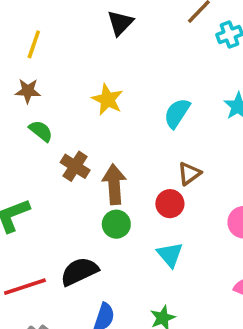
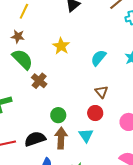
green semicircle: (41, 131) -> (22, 59), size x1.6
brown triangle: (189, 173) -> (102, 92), turned -40
brown arrow: (114, 184) -> (61, 138), moved
red circle: (170, 204) -> (95, 113), moved

